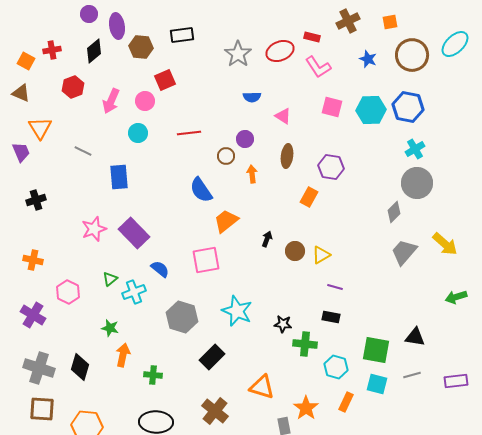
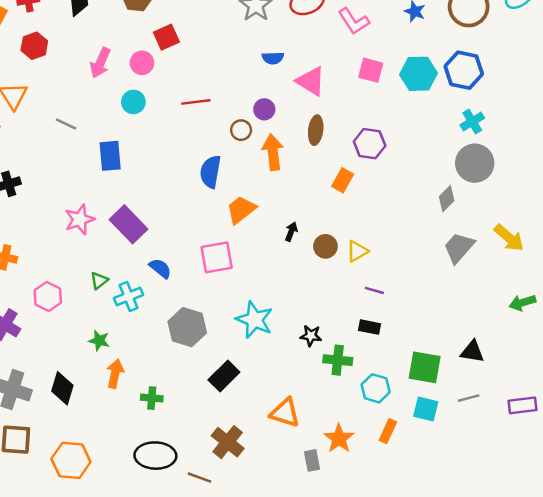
red hexagon: (73, 87) -> (34, 46), moved
pink triangle: (283, 116) -> (311, 81), size x1.5
orange arrow: (252, 174) -> (273, 152), size x1.6
blue semicircle: (201, 190) -> (210, 172), turned 44

